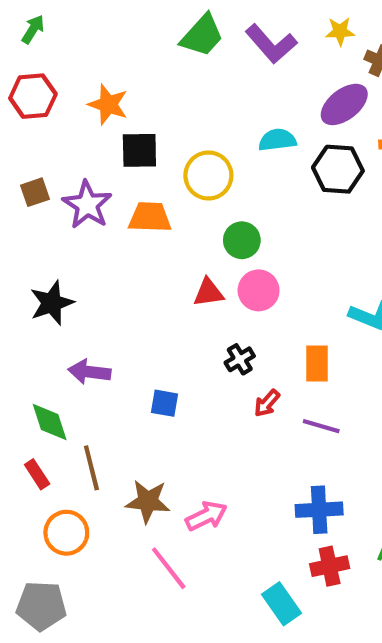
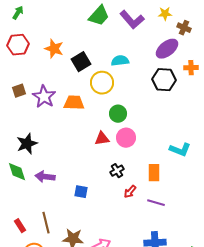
cyan semicircle: (277, 140) -> (120, 61), moved
black square: (139, 150) -> (81, 62), moved, turned -30
green diamond: (50, 422) -> (17, 172), moved

